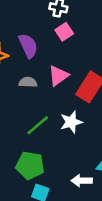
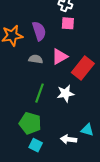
pink square: (64, 32) -> (68, 23), turned 32
green line: (38, 125) -> (39, 93), turned -36

